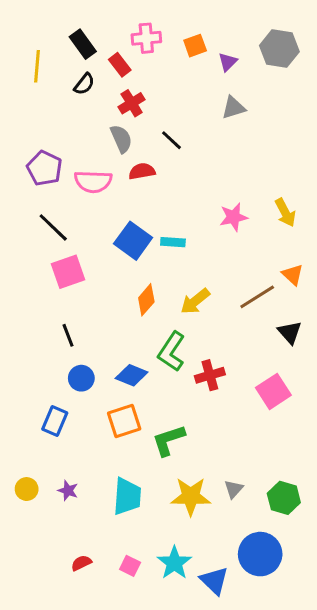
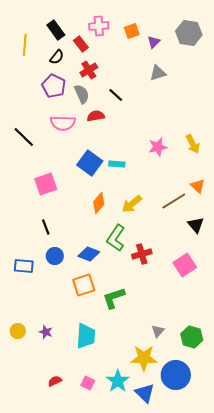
purple pentagon: (44, 168) -> (54, 86), moved
black line: (53, 227) -> (24, 137), moved
blue rectangle: (55, 421) -> (24, 266), moved, turned 72
yellow star: (191, 496) -> (144, 358), moved

